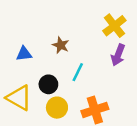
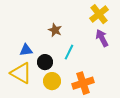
blue triangle: (24, 54) -> (26, 50), moved
purple arrow: (118, 55) -> (102, 38), turned 132

